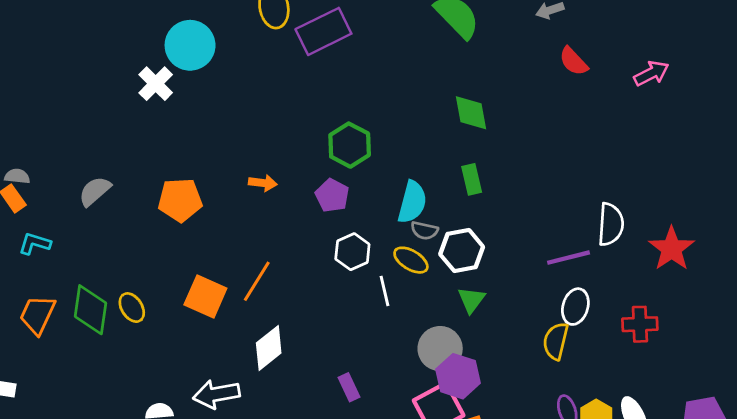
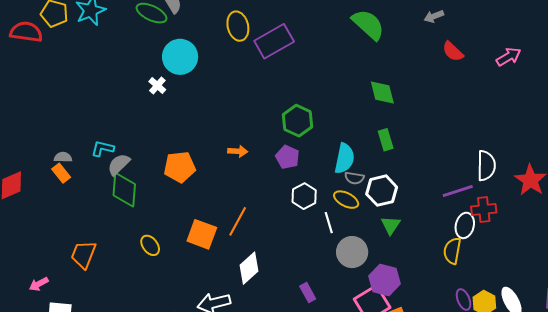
white cross: (156, 84) -> (157, 86), size x0.7
cyan L-shape: (35, 244) -> (103, 148), moved
green diamond: (90, 310) -> (124, 190), moved
red cross: (640, 324) -> (484, 210), moved
gray circle: (440, 349) -> (352, 252), moved

